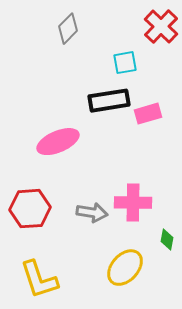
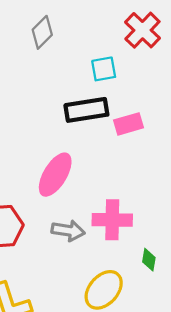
pink ellipse: (58, 142) -> (55, 175), moved, turned -36

